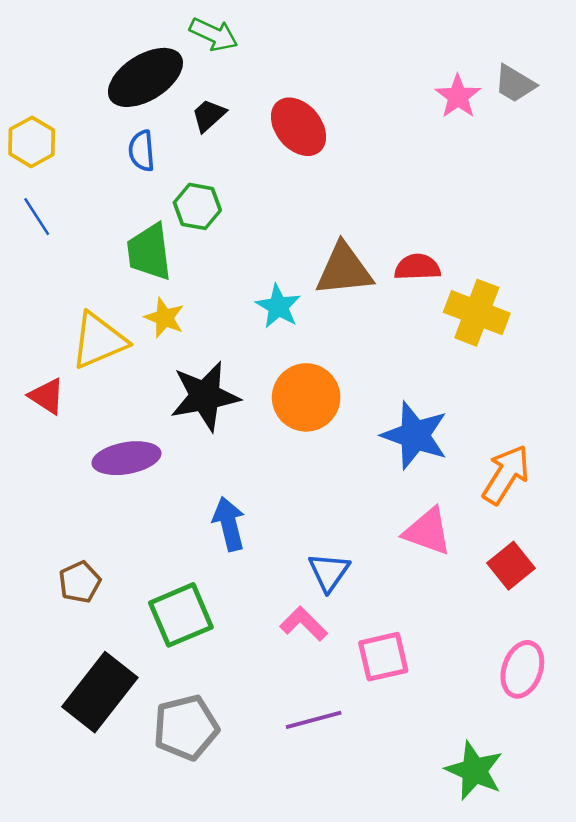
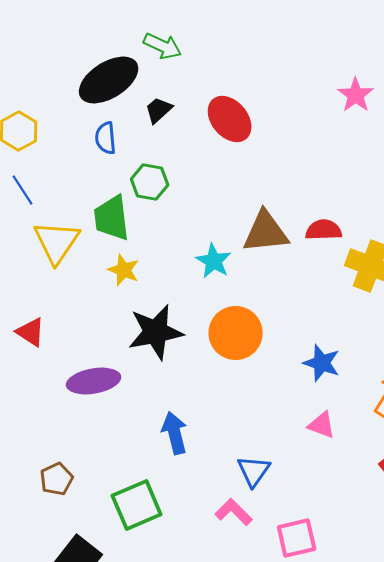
yellow triangle: (99, 341) -> (57, 242), moved, turned -33
blue star: (415, 435) -> (322, 363), size x0.7
pink triangle: (428, 531) -> (322, 425), moved, size x0.7

